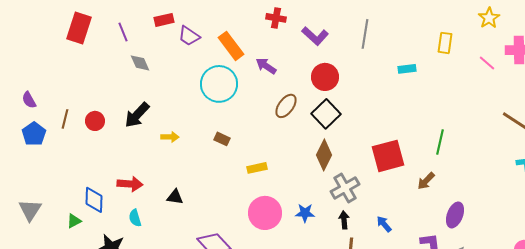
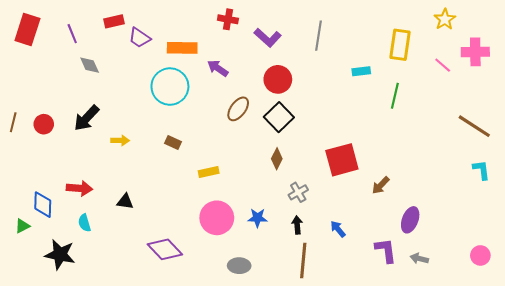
yellow rectangle: (445, 43) -> (400, 45), size x1.4
orange rectangle: (231, 46) -> (182, 48), turned -52
green line: (440, 142) -> (395, 96), moved
brown diamond: (324, 155) -> (277, 159), size x0.7
gray cross: (345, 188) -> (298, 192), size x0.7

